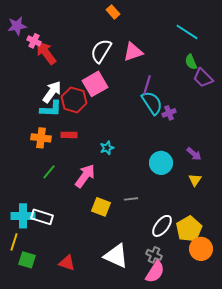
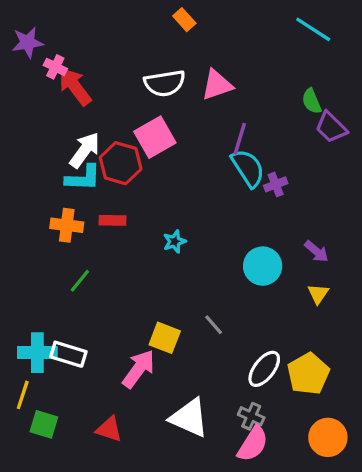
cyan line: (187, 32) -> (313, 29), moved
white semicircle: (101, 51) -> (165, 83), turned -130
pink arrow: (85, 176) -> (139, 369), moved
gray line: (131, 199) -> (214, 325), turned 56
orange circle: (201, 249) -> (328, 437), moved

